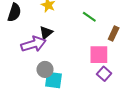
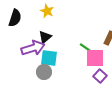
green line: (89, 17) -> (86, 48), moved
cyan square: (53, 80) -> (49, 58), moved

